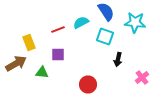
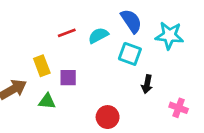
red line: (58, 29) -> (67, 33), moved
yellow rectangle: (29, 42) -> (42, 66), moved
pink cross: (142, 77) -> (179, 108), turned -32

